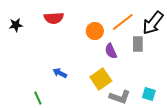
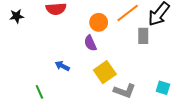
purple semicircle: (111, 51) -> (90, 43), moved
cyan square: (149, 94) -> (163, 88), moved

